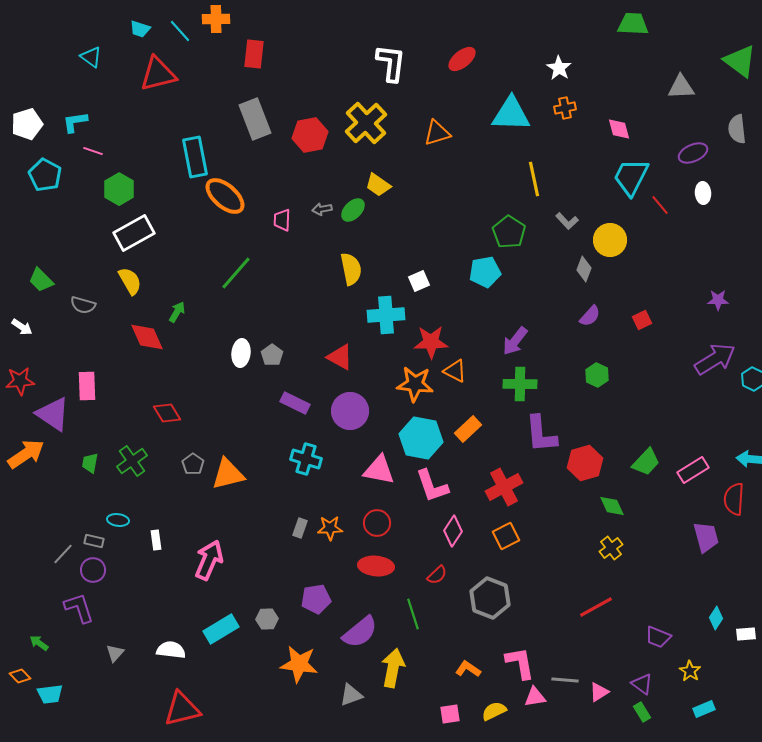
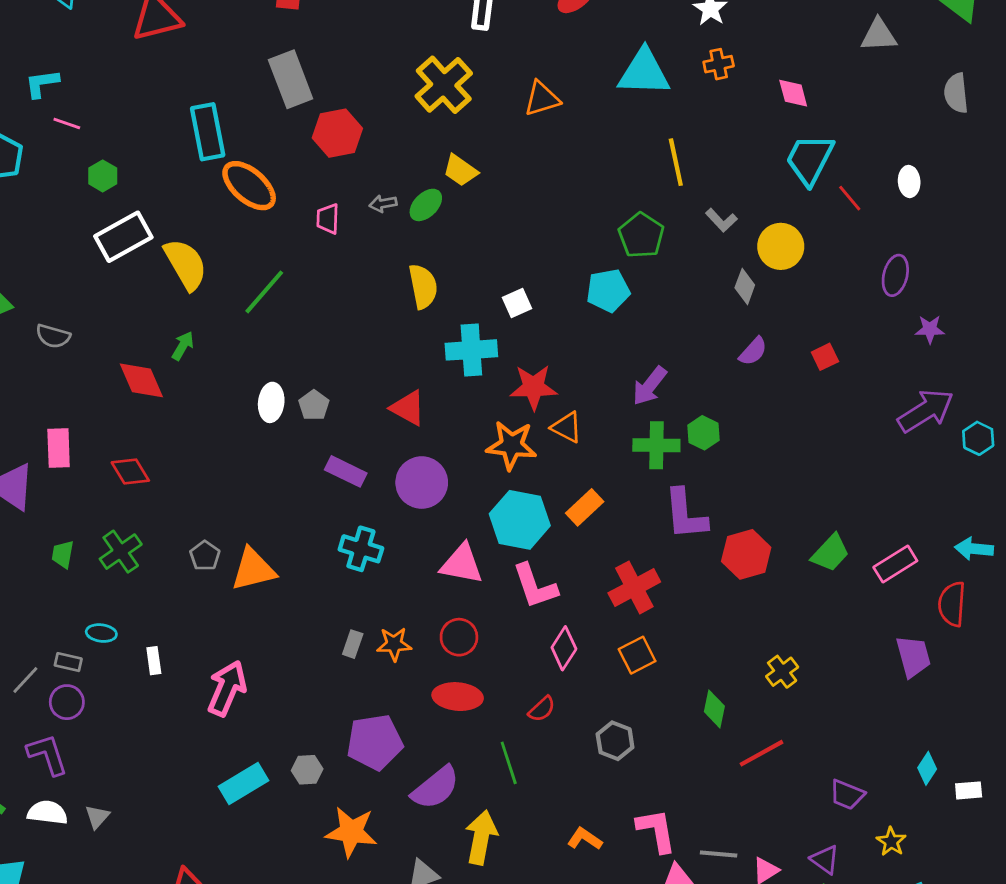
red hexagon: (310, 135) -> (337, 133), moved
purple ellipse: (693, 153) -> (895, 275), moved, turned -52
green hexagon: (119, 189) -> (103, 176), size x0.7
yellow semicircle: (130, 281) -> (186, 264), moved, size x1.4
green hexagon: (597, 375) -> (703, 433), moved
red diamond: (167, 413) -> (130, 471), moved
green diamond: (612, 506) -> (714, 709), moved, turned 36
gray hexagon: (490, 598) -> (615, 741), size x0.7
purple pentagon: (316, 599) -> (375, 742), size x1.4
white semicircle: (171, 650) -> (47, 813), moved

